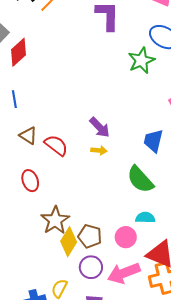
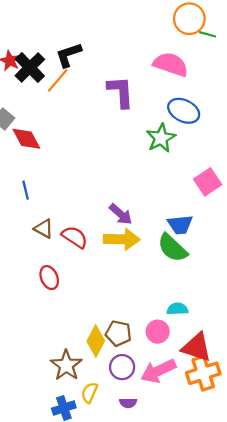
red diamond: (19, 52) -> (26, 139), turned -72
blue trapezoid: (153, 141) -> (180, 225), turned -105
yellow arrow: (99, 150) -> (122, 239), size x2.0
green semicircle: (140, 179) -> (172, 248), moved
brown star: (55, 220) -> (66, 365), moved

